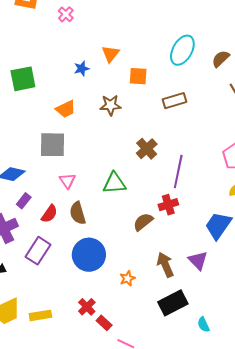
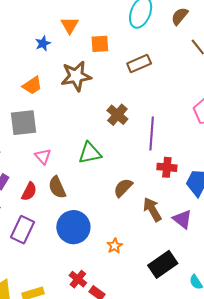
brown star: (110, 105) -> (76, 76), size x1.4
red cross: (168, 205) -> (167, 167), moved, turned 30
brown arrow: (165, 265) -> (152, 209), moved

